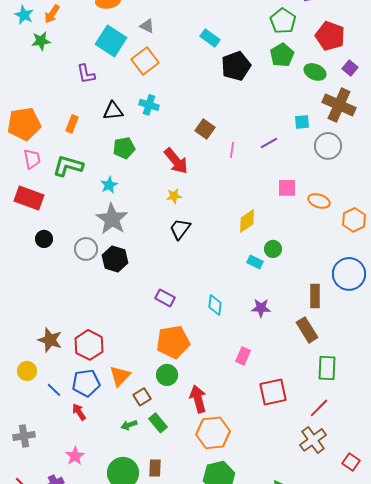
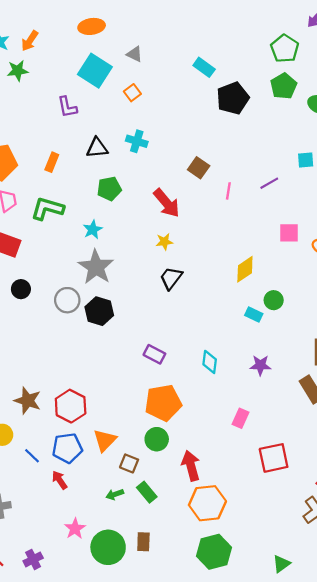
orange square: (145, 61) -> (132, 93), size x0.6
brown square: (142, 397) -> (129, 463), turned -36
pink star: (75, 456) -> (75, 529), moved

